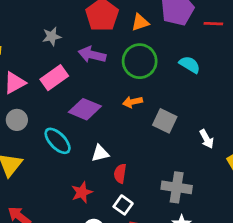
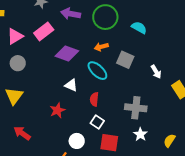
cyan semicircle: (190, 65) -> (139, 28), moved
cyan ellipse: (58, 141) -> (97, 71), moved
white triangle: (100, 153) -> (71, 85), moved, turned 40
red star: (82, 192) -> (57, 110), moved

